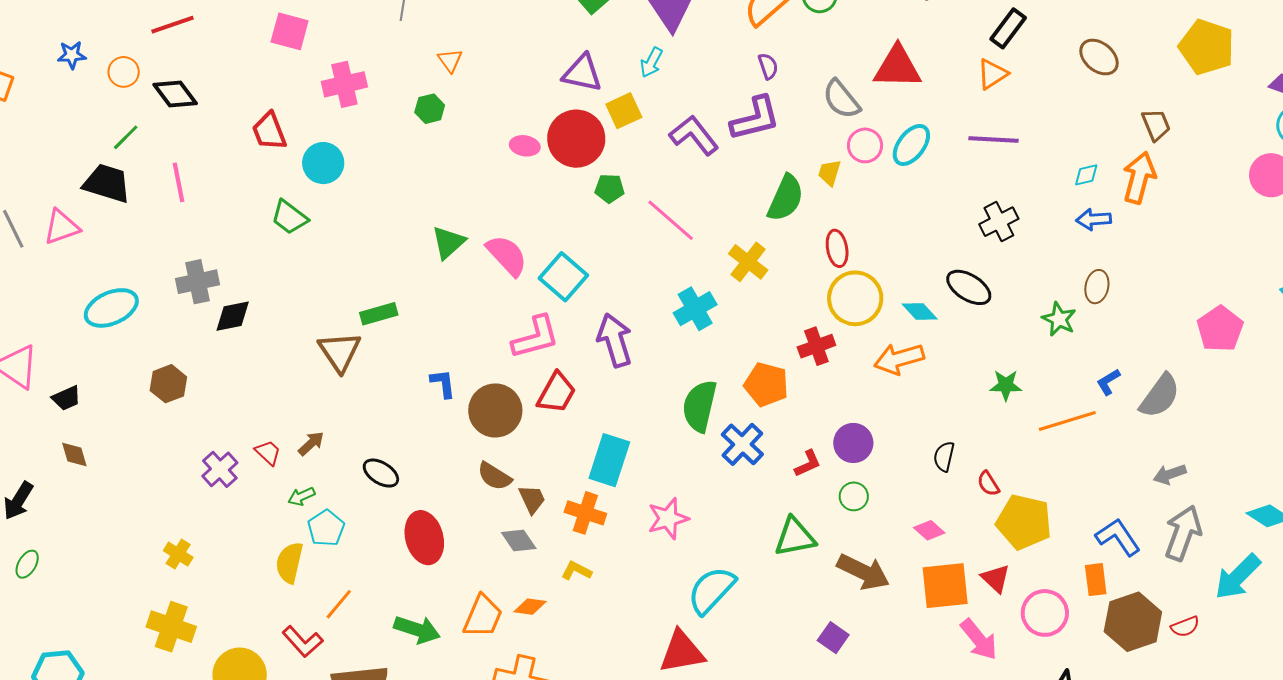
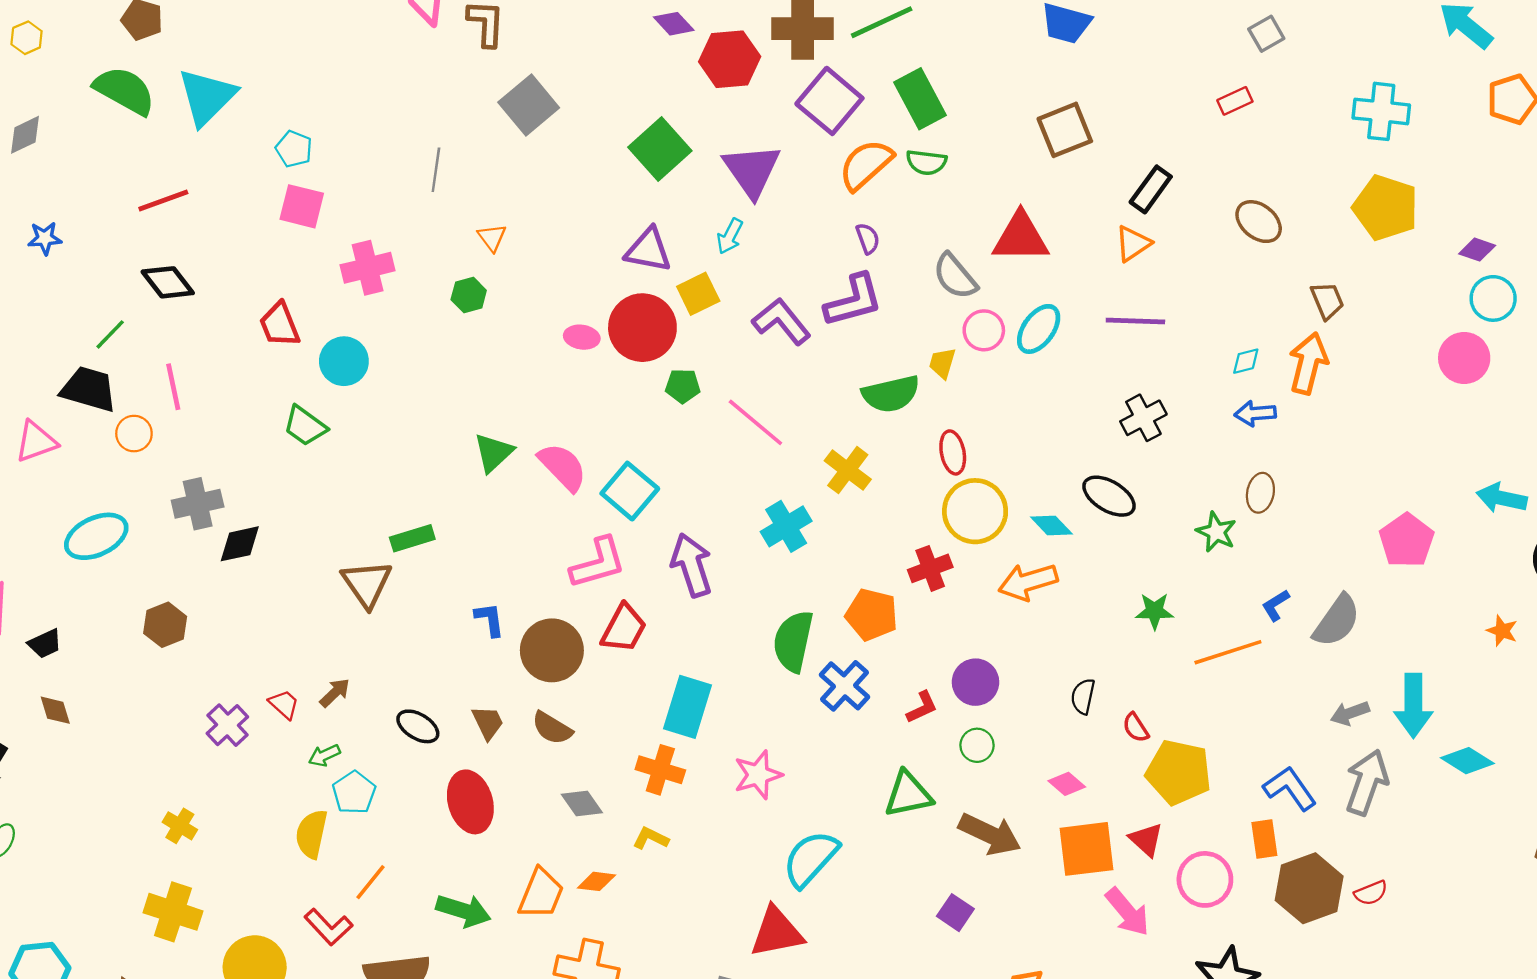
orange circle: (124, 72) -> (134, 434), moved
green semicircle: (786, 198) -> (891, 394), turned 54
brown trapezoid: (532, 499) -> (488, 723), moved
cyan arrow: (1238, 577) -> (1413, 706), moved, turned -44

